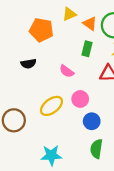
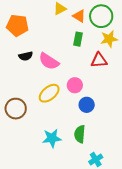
orange pentagon: (41, 30) -> (17, 25), moved
pink semicircle: (67, 71) -> (49, 61), moved, size x1.5
green semicircle: (96, 149) -> (80, 134), moved

